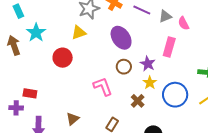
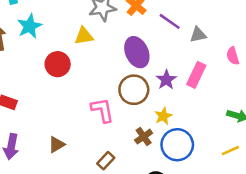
pink semicircle: (184, 23) -> (233, 56), moved
purple star: (148, 64) -> (166, 80), moved
brown circle: (124, 67) -> (134, 90), size x1.5
blue circle: (175, 95) -> (177, 145), moved

